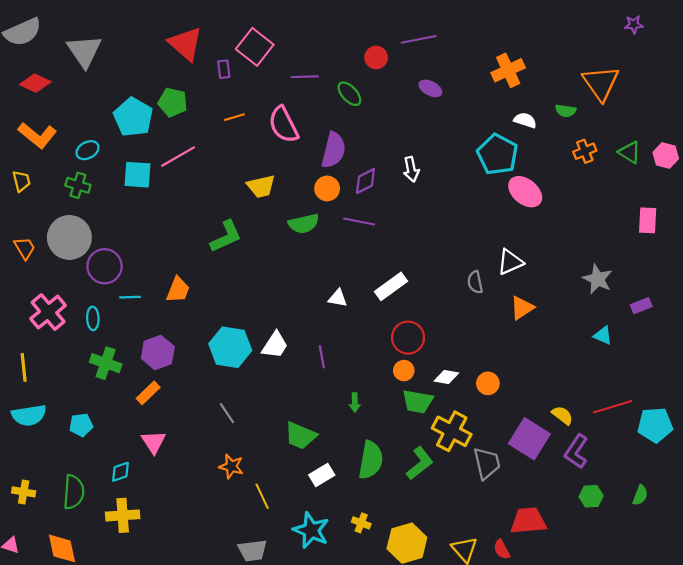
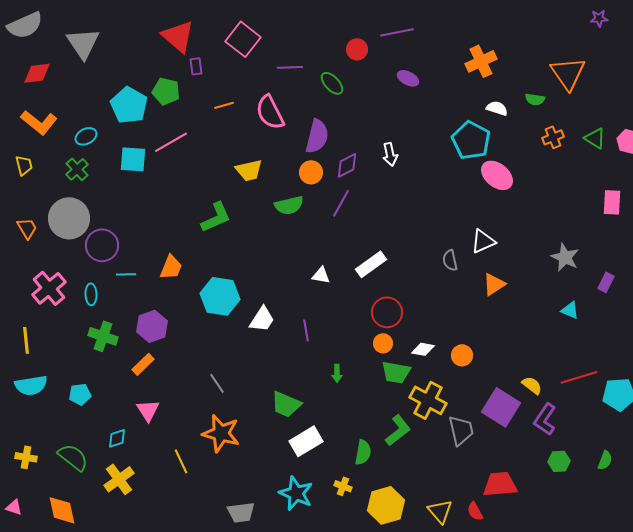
purple rectangle: (224, 69) -> (196, 66), moved
red diamond: (35, 83) -> (37, 73), turned -32
green cross: (78, 185) -> (77, 169), turned 30
purple line: (359, 222) -> (341, 203), turned -72
purple rectangle: (641, 306) -> (606, 282), turned -42
cyan hexagon: (230, 347) -> (220, 296), moved
green semicircle: (371, 460) -> (363, 452), moved, size x0.7
orange star: (231, 466) -> (221, 433), size x1.6
white rectangle: (322, 475) -> (306, 441), size x1.4
green semicircle: (74, 492) -> (73, 457), turned -56
yellow line: (262, 496) -> (181, 461), moved
yellow cross: (123, 515) -> (119, 479), turned -32

